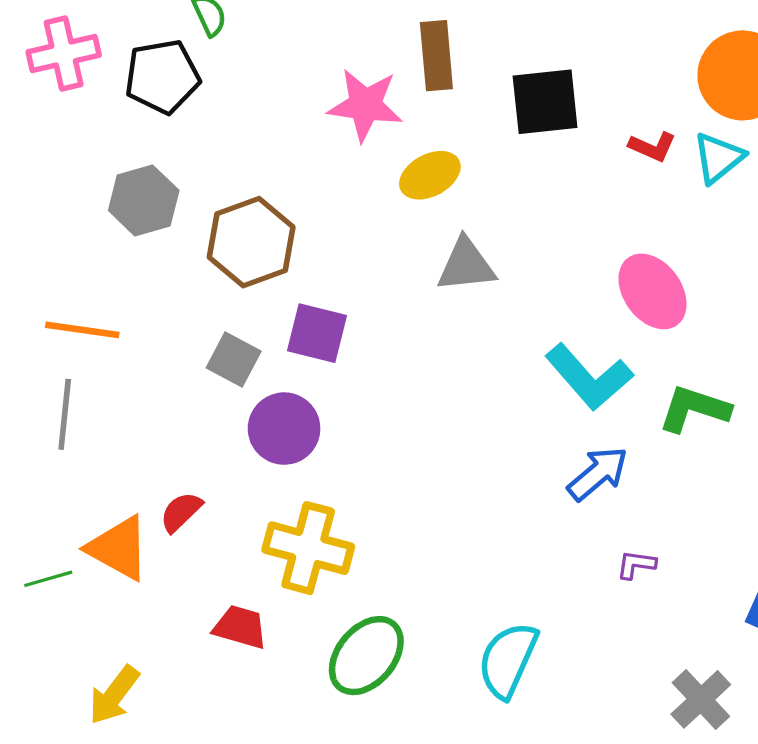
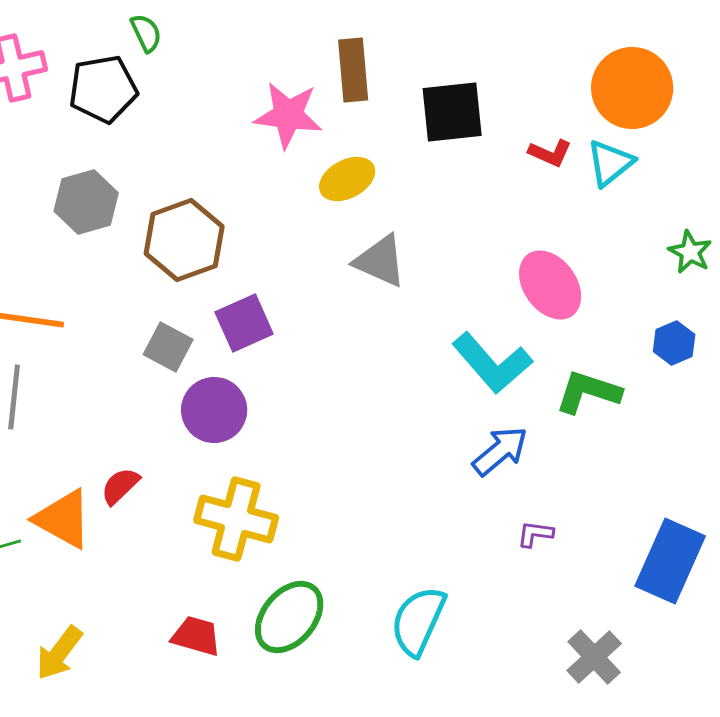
gray triangle: (466, 265) -> (380, 261), turned 30
purple square: (317, 333) -> (244, 323), turned -38
red trapezoid: (240, 627) -> (196, 636), moved

